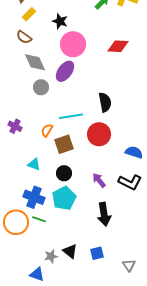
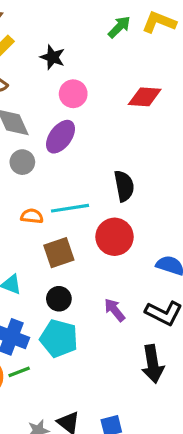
pink circle: (73, 44) -> (73, 94), size x0.7
orange semicircle: (47, 130) -> (32, 216), moved, turned 64
cyan pentagon: (64, 198) -> (59, 338), turned -30
black arrow: (104, 214) -> (153, 364), moved
green line: (39, 219) -> (19, 372), turned -40

